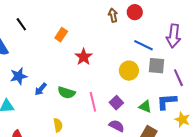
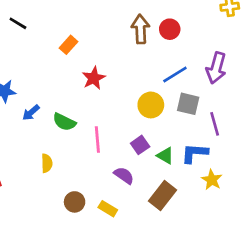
brown arrow: (113, 15) -> (140, 29), size x1.5
black line: (21, 24) -> (18, 23), turned -32
blue line: (144, 45) -> (175, 74), turned -66
purple square: (116, 103) -> (140, 145), moved

